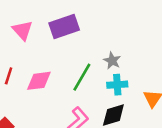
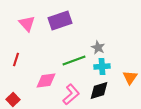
green line: (82, 77) -> (74, 60), turned 40
pink diamond: (39, 81) -> (46, 80), moved

